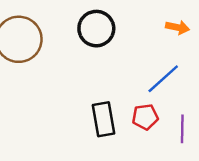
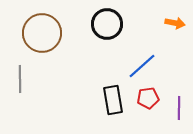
blue line: (163, 79) -> (142, 66), moved

